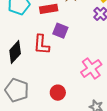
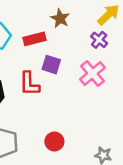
pink cross: (91, 68) -> (92, 74), moved

